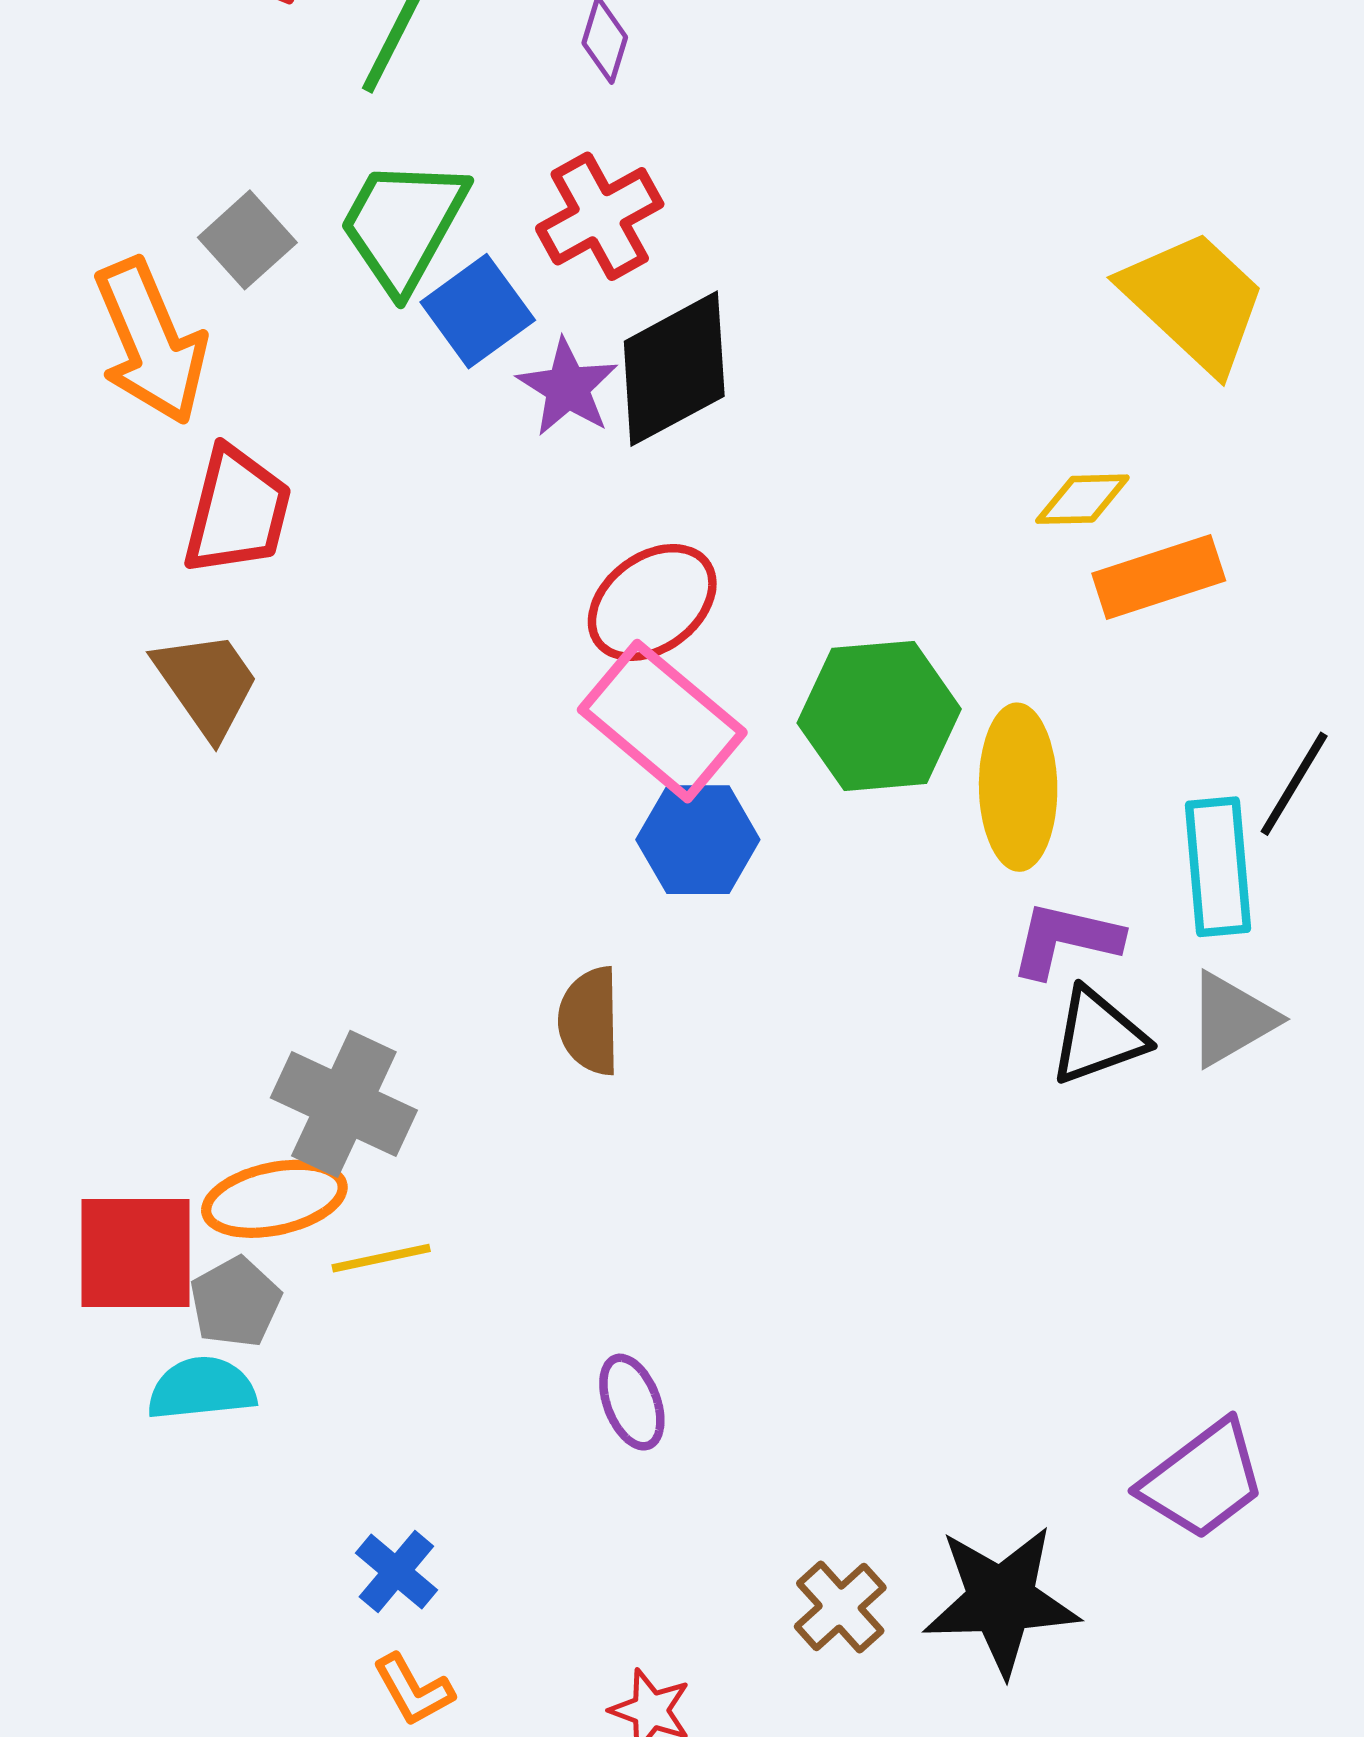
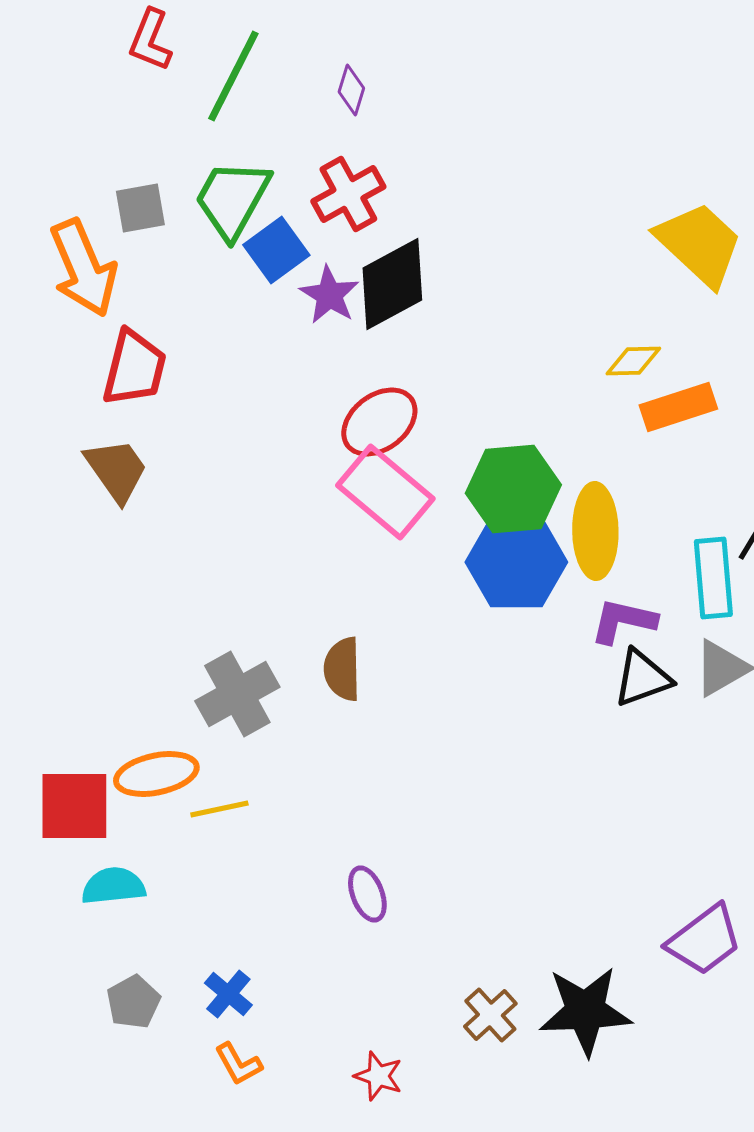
gray square: (247, 240) -> (140, 208), turned 32
blue hexagon: (698, 840) -> (516, 562), moved, size x1.4
gray cross: (344, 1104) -> (237, 694), moved, turned 36
gray pentagon: (235, 1302) -> (133, 1002), moved

